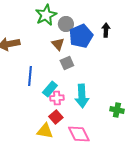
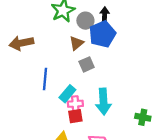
black arrow: (106, 30) -> (105, 15), moved
brown triangle: (58, 44) -> (76, 43), turned 32
red square: (56, 117) -> (75, 116), moved, turned 32

